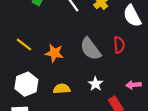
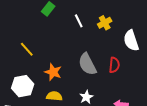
orange star: (54, 53) -> (53, 72), moved

